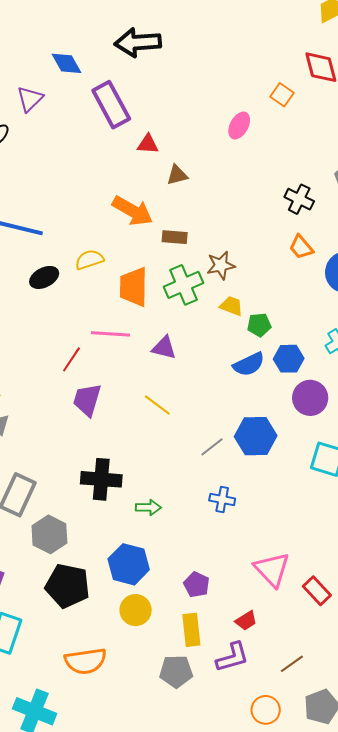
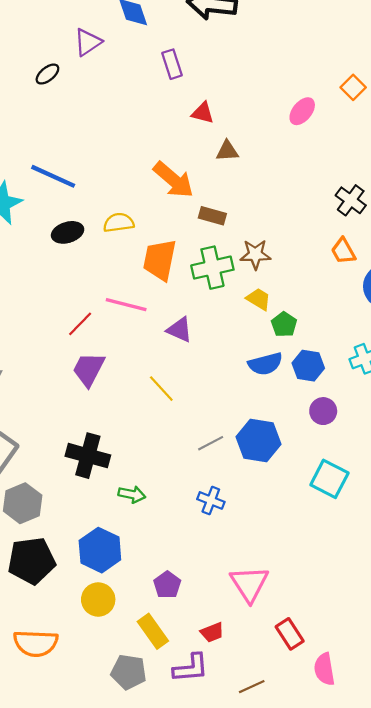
purple rectangle: (111, 105) -> (172, 64), size x0.6
green pentagon: (259, 325) -> (284, 324), turned 30
purple circle: (310, 398) -> (323, 411), size x0.7
black pentagon: (68, 586) -> (32, 561), turned -30
red rectangle: (317, 591) -> (290, 634), moved
yellow rectangle: (191, 630) -> (153, 631), turned -40

